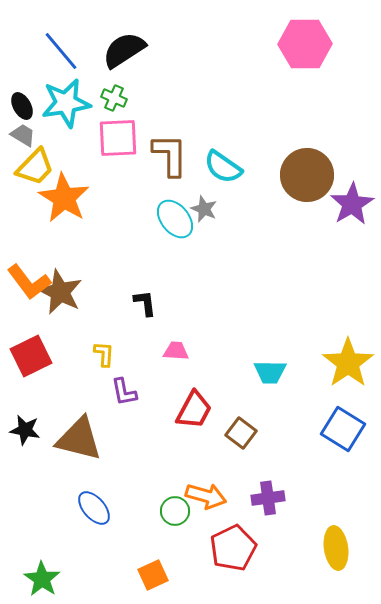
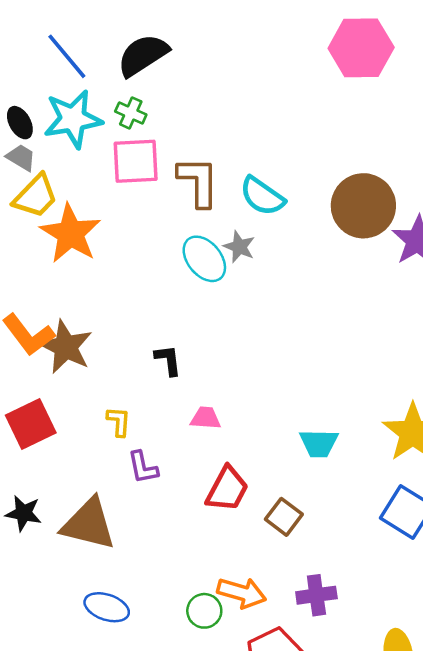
blue ellipse: (94, 508) -> (107, 607), turned -30

